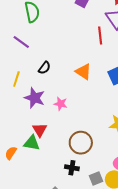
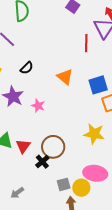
red triangle: (40, 130) -> (23, 146), moved
black cross: (72, 168) -> (42, 162), moved, turned 32

